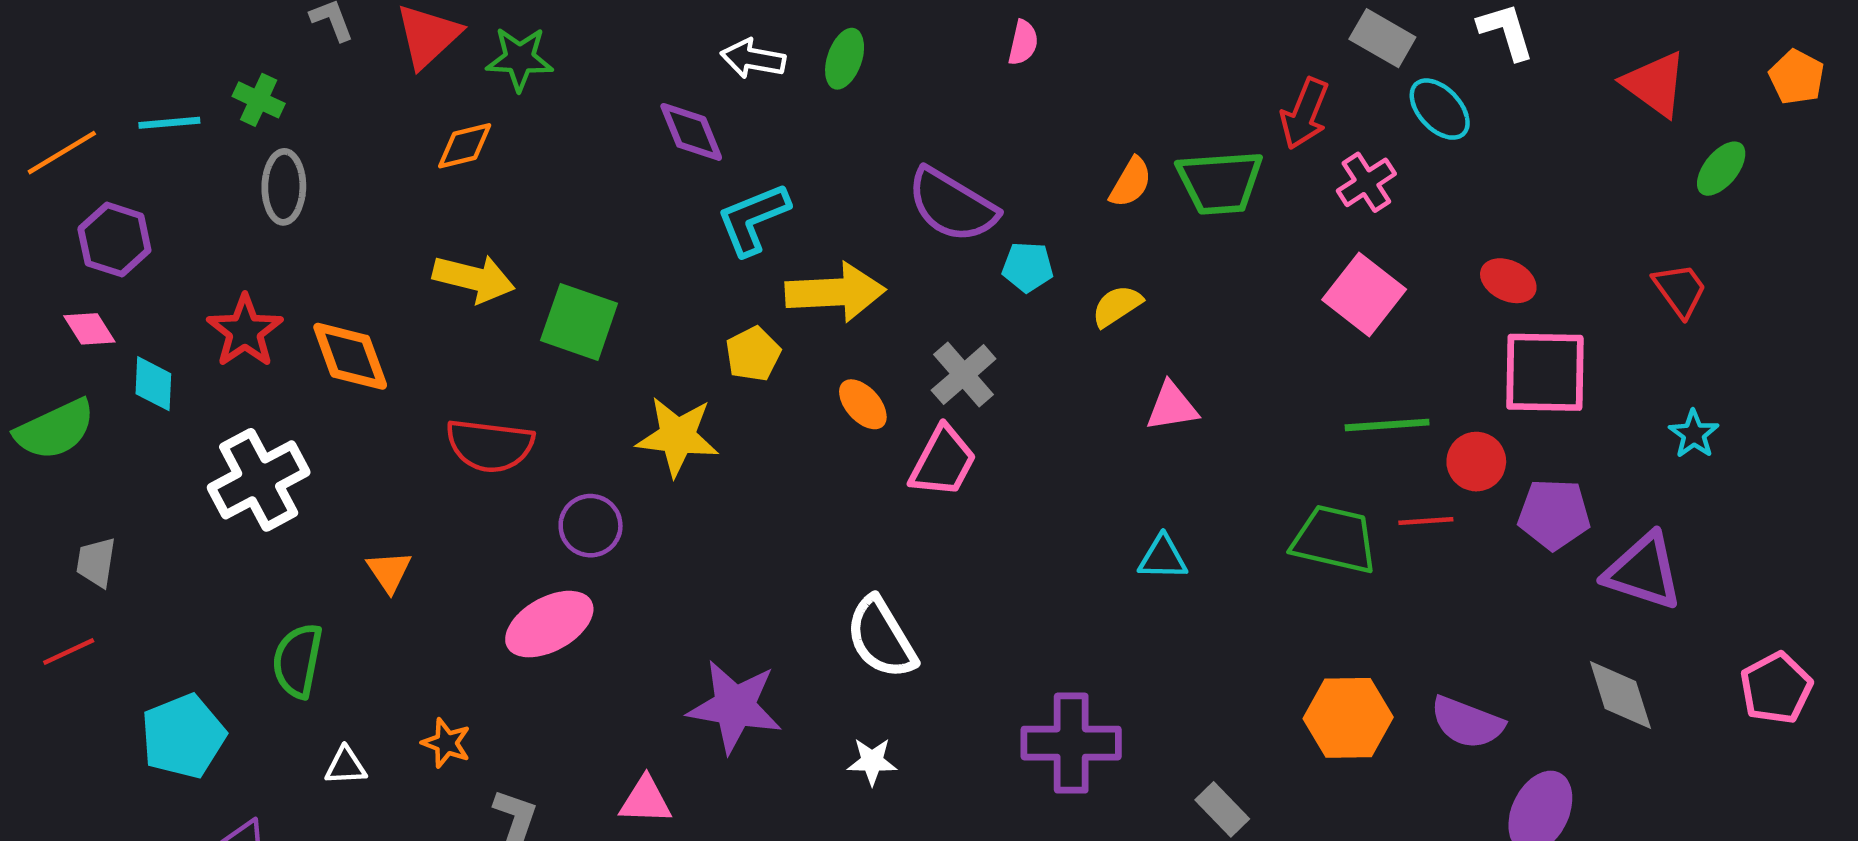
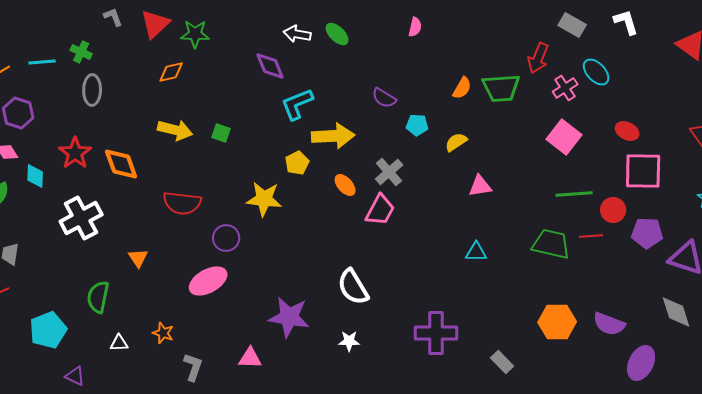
green ellipse: (845, 59) -> (337, 34), turned -65
cyan ellipse: (1440, 109) -> (596, 72), moved
purple semicircle: (952, 205) -> (384, 98), size x0.6
green square: (579, 322) -> (221, 133), moved, size x0.6

